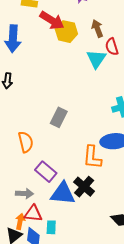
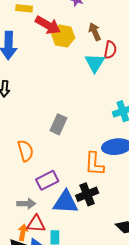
red semicircle: (112, 47) -> (110, 50), turned -150
purple rectangle: (46, 172) -> (47, 180), turned -65
black cross: (84, 187) -> (87, 194), turned 30

